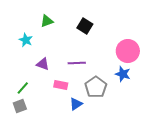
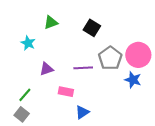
purple triangle: (43, 64) -> (46, 69), turned -40
gray pentagon: (96, 87) -> (110, 58), moved
gray square: (20, 106) -> (22, 114), turned -32

